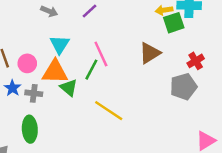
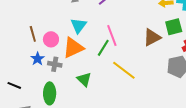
green square: (174, 23) -> (174, 27), moved
orange triangle: (55, 72) -> (73, 48), turned -30
green triangle: (69, 88) -> (84, 79), moved
yellow line: (109, 111) -> (124, 70), moved

